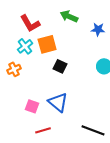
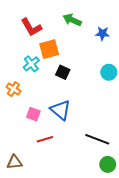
cyan cross: (25, 46) -> (31, 64), moved
orange cross: (14, 69) -> (13, 89), moved, turned -32

